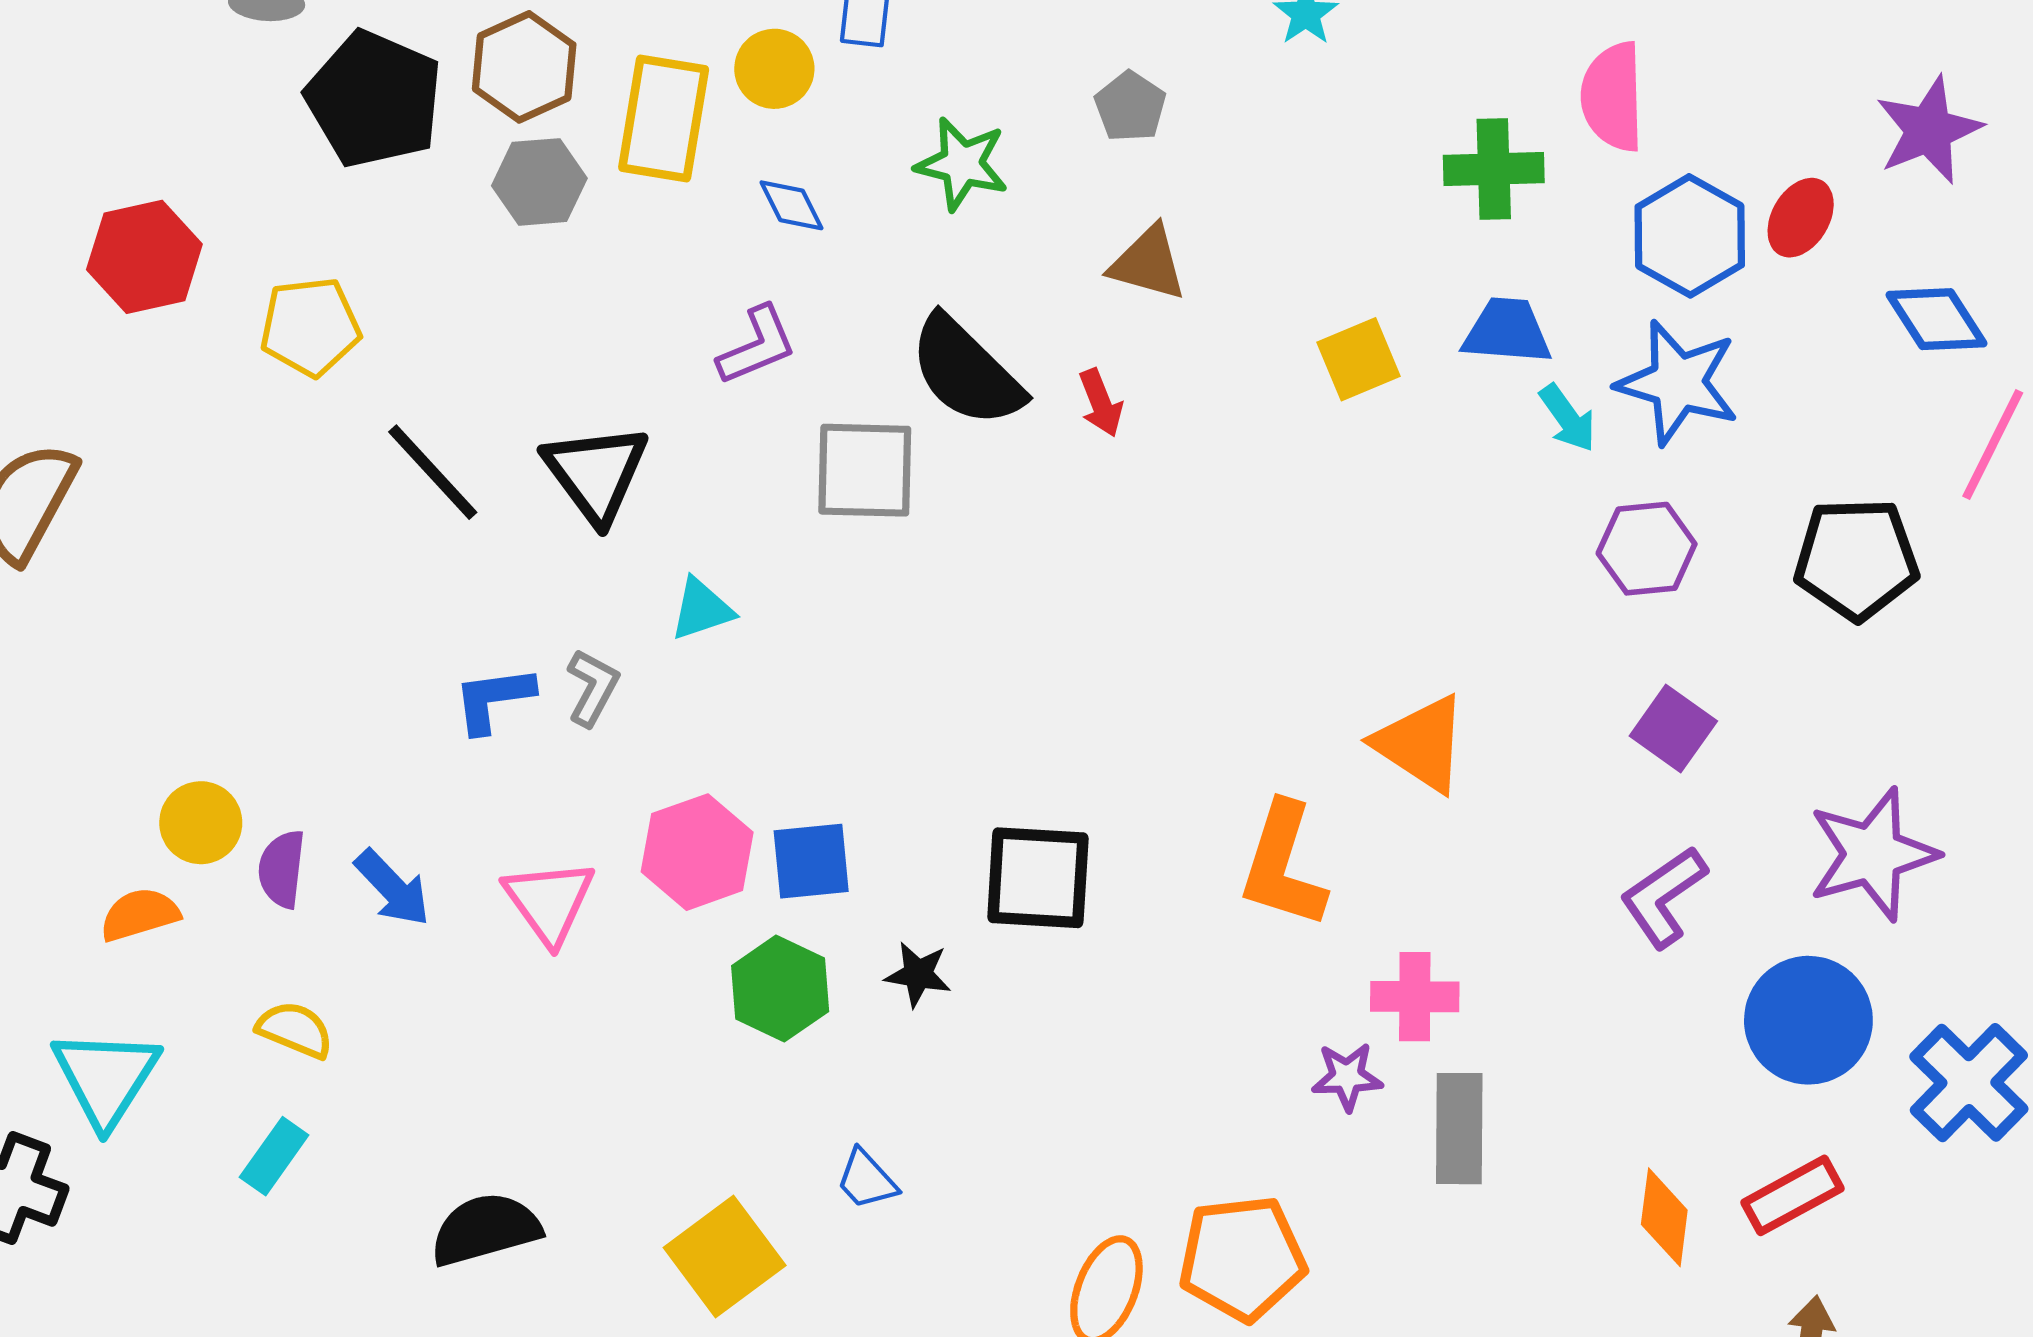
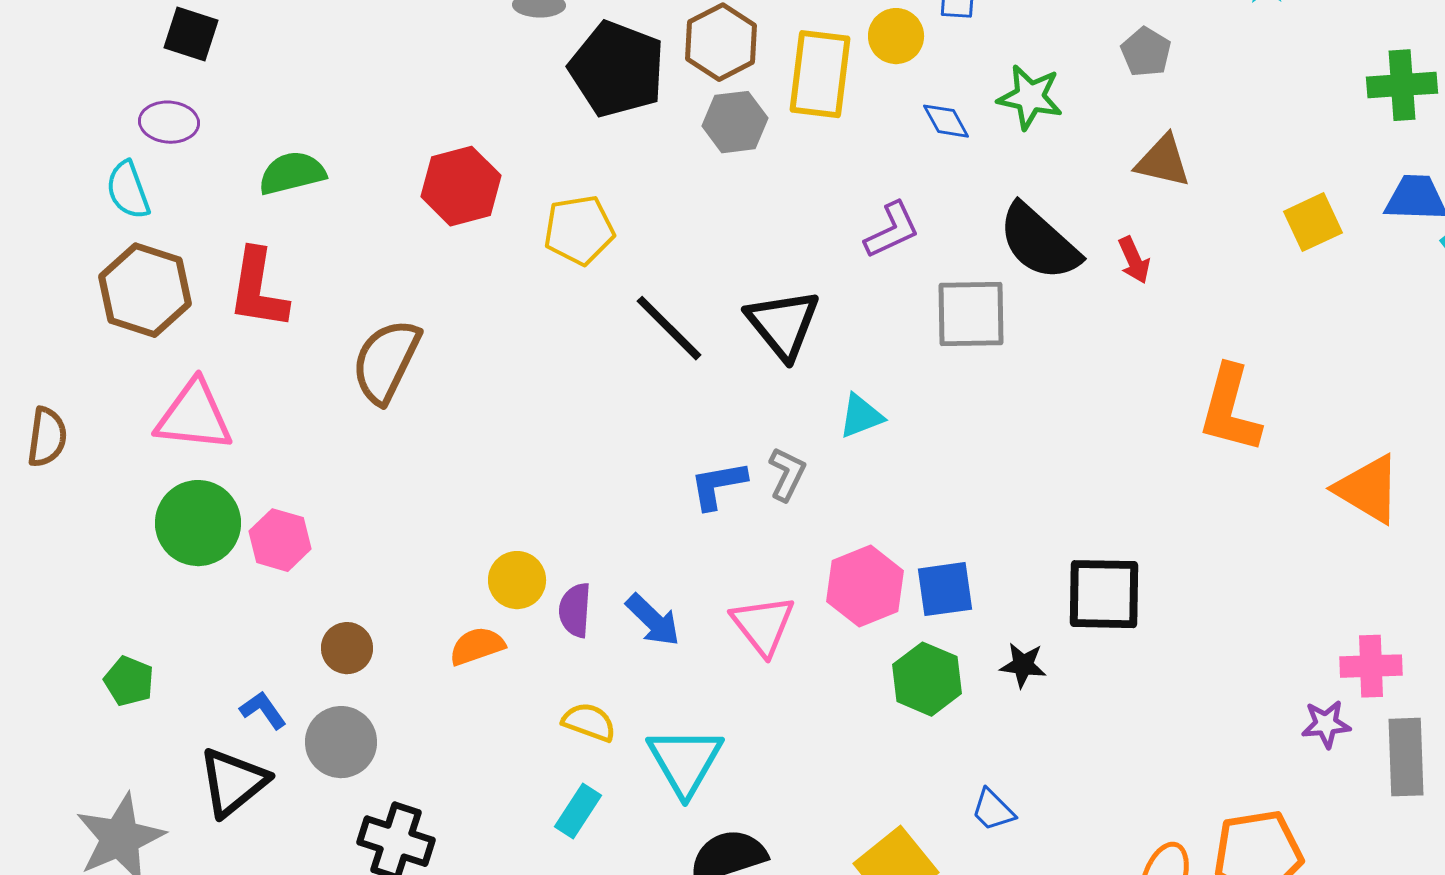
blue diamond: (792, 205) -> (946, 121), moved
orange L-shape: (1283, 865) -> (1230, 409), moved
cyan triangle: (106, 1078) -> (685, 761), moved

